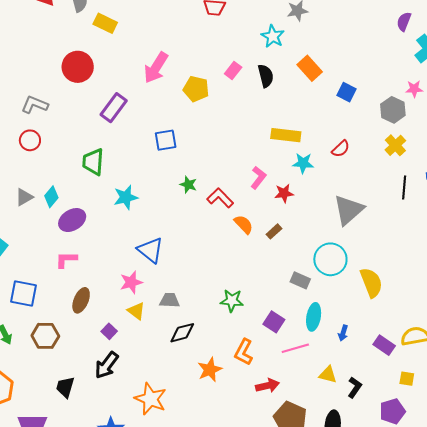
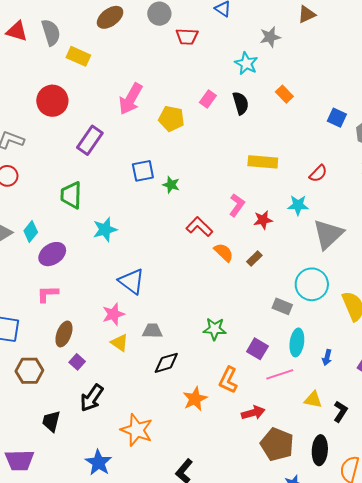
orange rectangle: (310, 68) -> (284, 94), size x0.7
blue square: (346, 92) -> (337, 118), moved
cyan star: (303, 163) -> (298, 205), moved
green star: (188, 185) -> (171, 185), moved
purple square: (109, 331) -> (77, 362), moved

